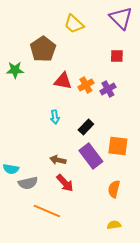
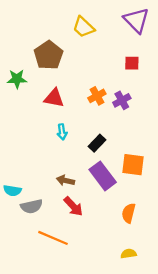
red triangle: (63, 81) -> (54, 98), moved

